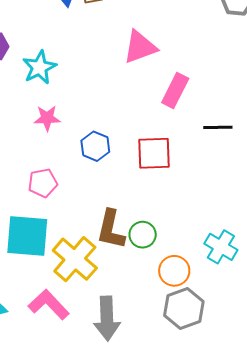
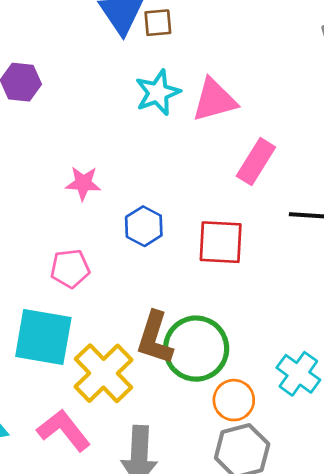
cyan star: (39, 67) -> (158, 93), moved
green circle: (143, 235) -> (196, 349), size x1.8

